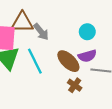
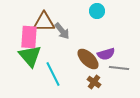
cyan circle: (87, 32) -> (97, 11), moved
cyan line: (35, 61) -> (53, 74), moved

